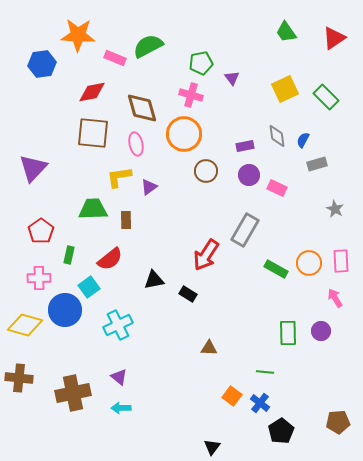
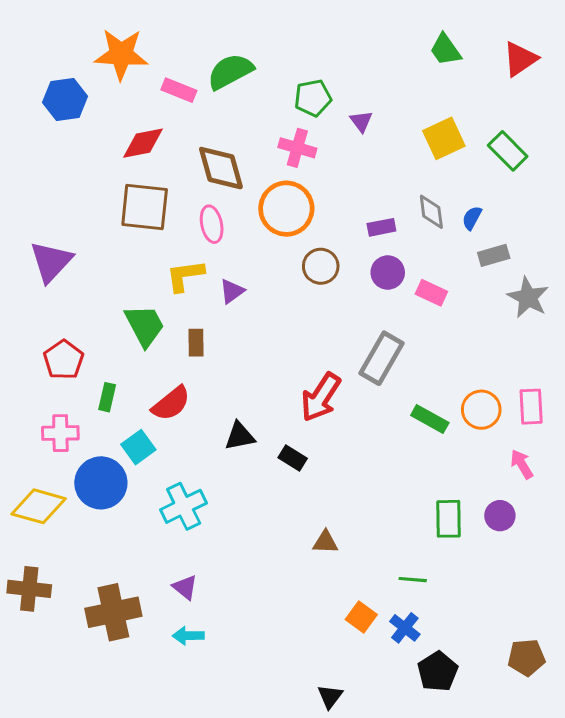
green trapezoid: (93, 209) -> (145, 325), turned 64
gray star: (335, 209) -> (528, 297), moved, size x1.5

